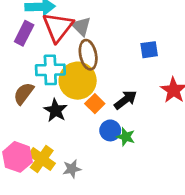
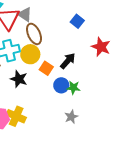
blue square: (149, 50) -> (77, 21), turned -32
yellow circle: (78, 81) -> (30, 54), size x0.7
gray star: (72, 169) -> (71, 117), moved

